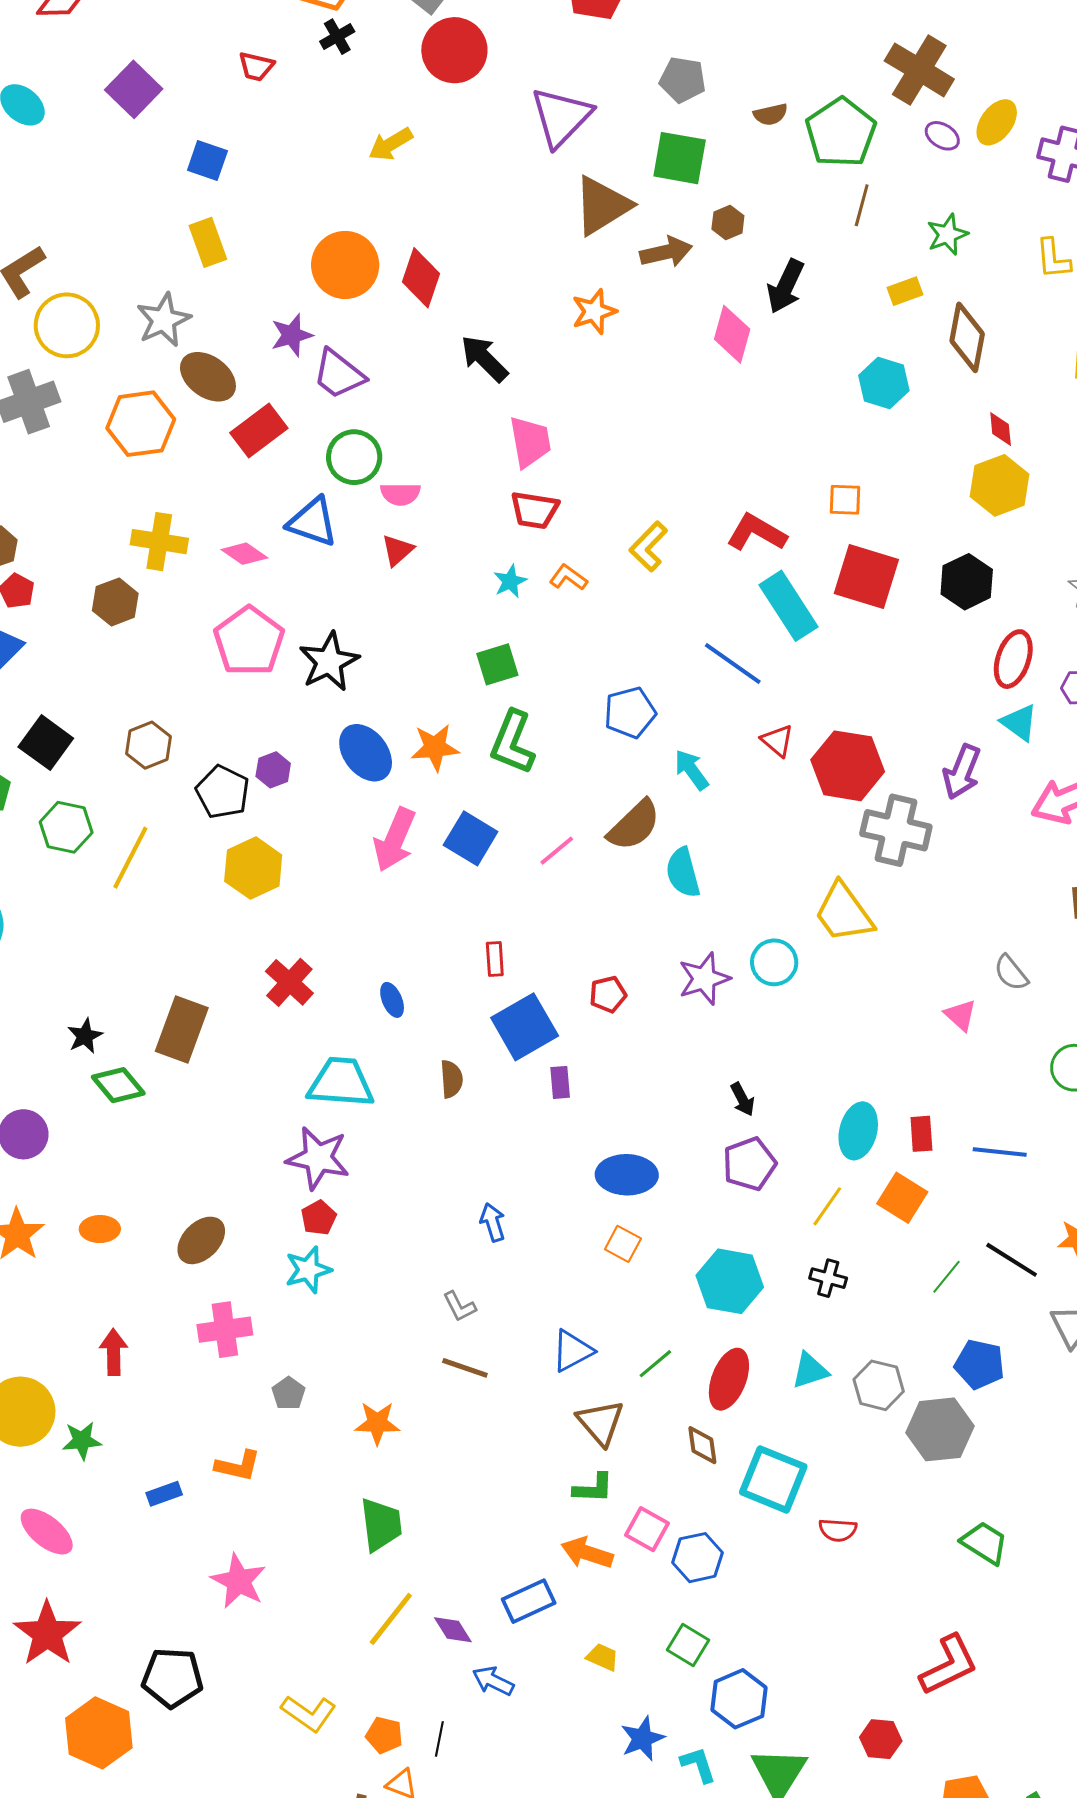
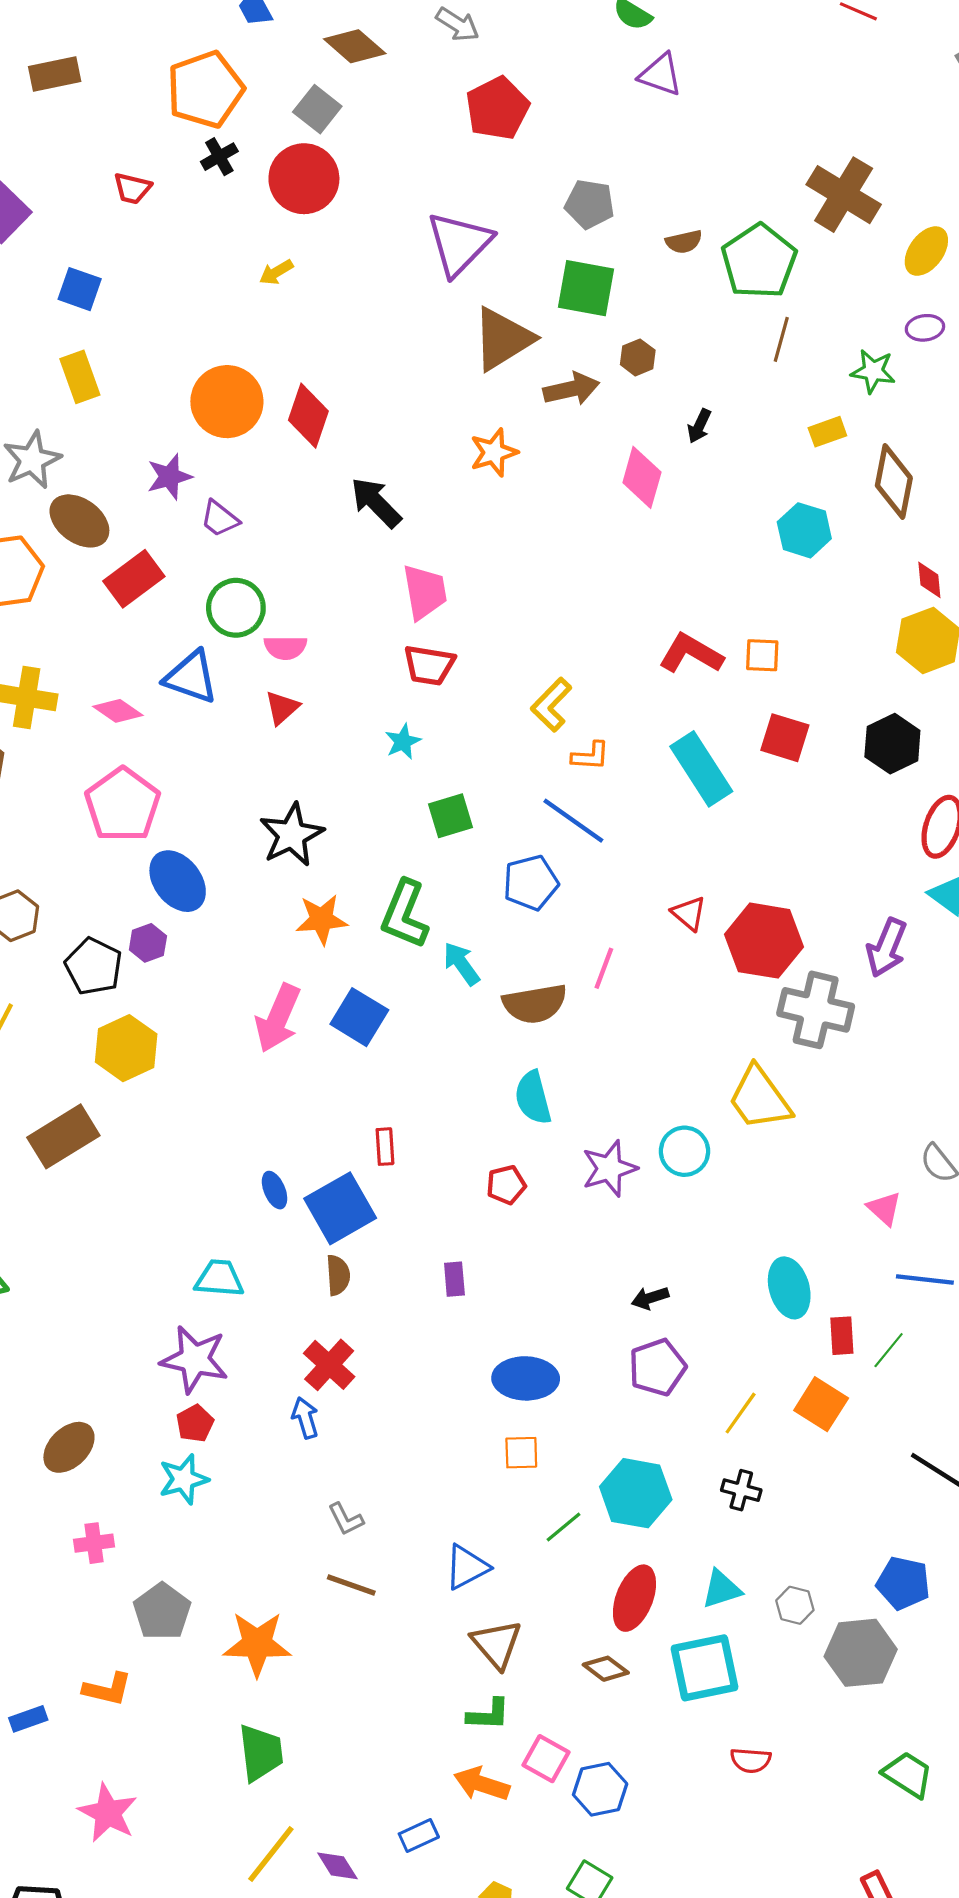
red circle: (454, 50) -> (304, 179), moved
purple ellipse: (942, 136) -> (925, 328), moved, turned -40
yellow arrow: (391, 144) -> (276, 272), size x0.7
green star: (947, 235) -> (873, 371), turned 30
black arrow: (786, 286) -> (699, 426), size x0.6
purple trapezoid: (339, 374) -> (220, 519), size x0.7
red L-shape: (757, 533) -> (691, 654), moved
red square: (866, 577) -> (785, 738), size x0.7
orange L-shape: (568, 578) -> (590, 756), moved, turned 147
black star: (329, 662) -> (292, 835), moved
green square: (497, 664) -> (451, 816), moved
blue line: (733, 664) -> (573, 821), moved
blue ellipse: (366, 753) -> (178, 881), moved
cyan arrow: (691, 770) -> (461, 964), moved
brown semicircle: (634, 825) -> (535, 1004), turned 34
pink line: (557, 851) -> (604, 968), moved, turned -30
cyan semicircle: (683, 873) -> (533, 1098), moved
red cross: (289, 982) -> (329, 1365), moved
blue square: (525, 1027) -> (340, 1208), moved
brown rectangle: (182, 1030) -> (63, 1136), moved, turned 38
cyan trapezoid: (341, 1083) -> (219, 1278), size x0.7
black arrow: (743, 1099) -> (650, 1298), turned 100
cyan ellipse: (858, 1131) -> (789, 1288), moved, turned -30
blue line: (1000, 1152) -> (925, 1280), moved
blue arrow: (493, 1222) -> (305, 1418), moved
orange square: (623, 1244) -> (521, 1453), turned -30
green line: (947, 1277) -> (889, 1350), moved
pink cross: (225, 1330) -> (94, 1543), size x0.7
green line: (655, 1364) -> (564, 1527), moved
gray hexagon: (879, 1385) -> (795, 1605), size x0.7
gray pentagon: (289, 1393) -> (162, 1612), size x1.6
orange star: (377, 1423) -> (257, 1644), size x1.4
brown diamond: (702, 1445) -> (606, 1669), turned -45
cyan square: (773, 1479) -> (704, 1668), moved, turned -34
blue rectangle: (529, 1601) -> (419, 1835), size x0.7

